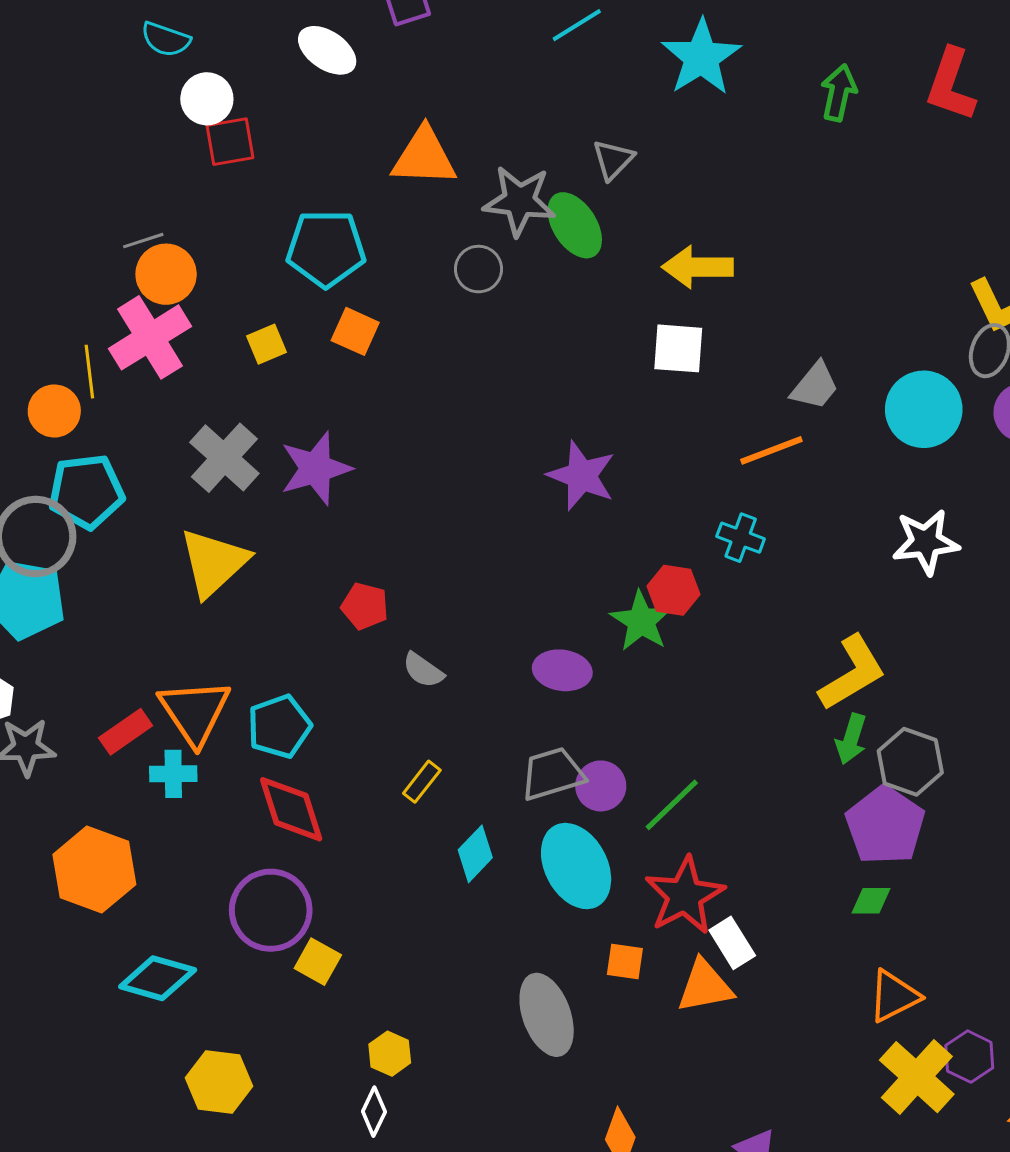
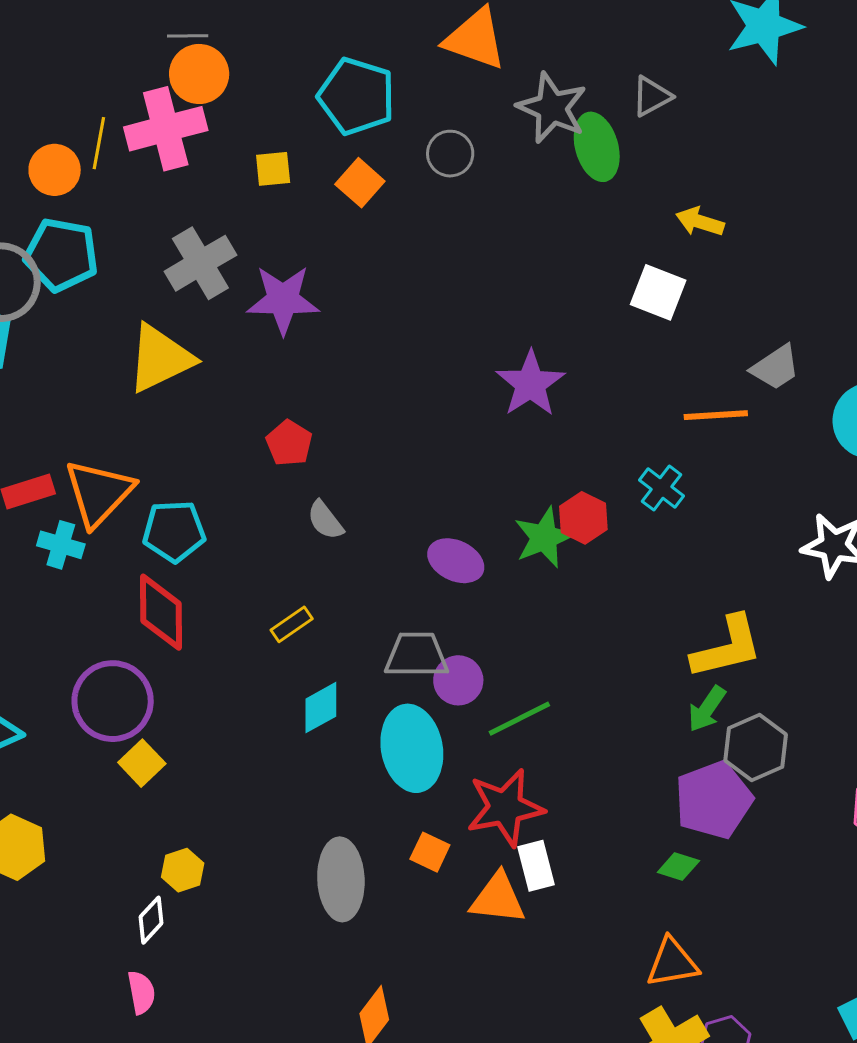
yellow arrow: (698, 267) -> (700, 222), size x0.7
gray circle: (478, 269) -> (450, 154), moved

